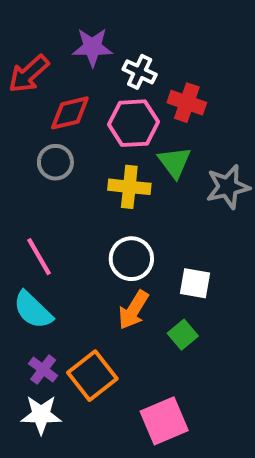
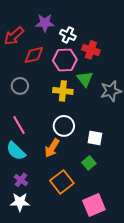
gray circle: (55, 162) -> (20, 86), moved
orange arrow: (133, 310) -> (52, 148), moved
orange square: (92, 376) -> (62, 182), moved
pink square: (164, 421) -> (94, 205), moved

